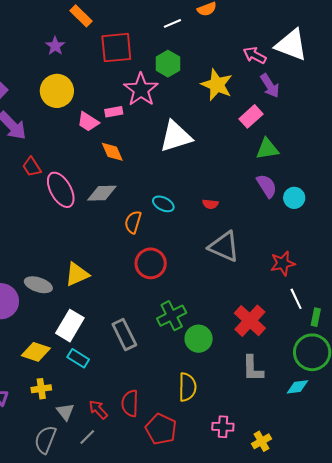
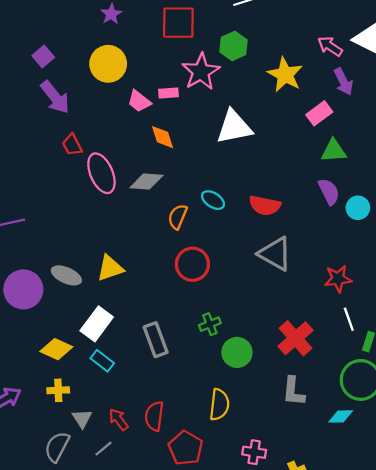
red semicircle: (210, 204) -> (265, 205), size x1.8
green cross: (172, 316) -> (210, 324), size x0.7

